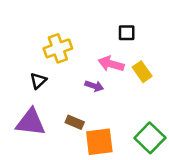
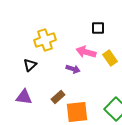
purple triangle: (31, 122) -> (24, 97), size x0.7
brown rectangle: (75, 122) -> (58, 97), turned -64

